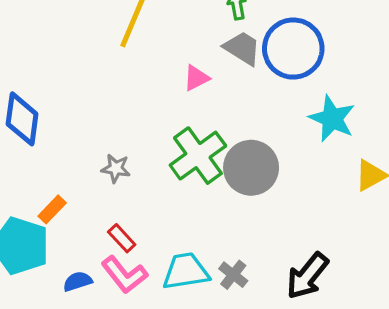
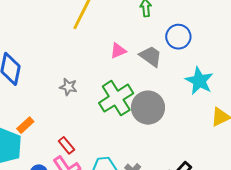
gray trapezoid: (242, 48) -> (151, 56), moved
blue circle: (293, 49) -> (178, 37), size x0.7
gray star: (116, 168) -> (68, 87), moved

